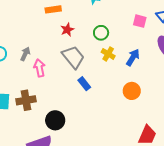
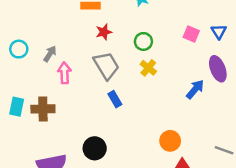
blue arrow: (133, 57) -> (195, 89), moved
orange circle: (132, 91) -> (170, 141), moved
black circle: (55, 120) -> (95, 148), moved

